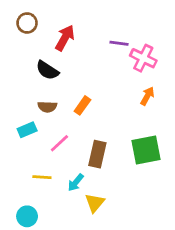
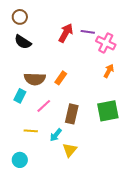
red arrow: (65, 38) -> (66, 33), moved
black semicircle: (47, 70) -> (23, 42), moved
brown semicircle: (47, 107) -> (35, 79), size x1.5
cyan rectangle: (27, 130) -> (20, 96), turned -40

